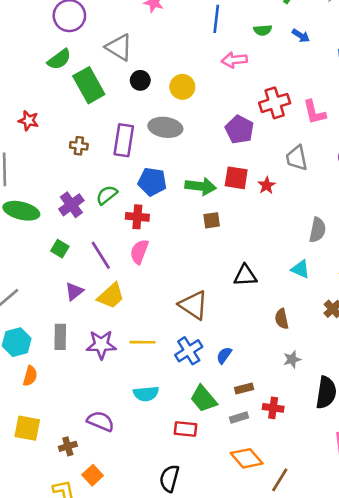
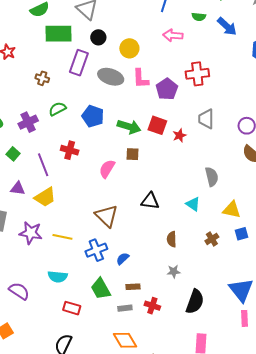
blue arrow: (301, 36) -> (227, 26), size x1.5
green rectangle: (89, 85) -> (59, 34), turned -72
pink L-shape: (314, 112) -> (141, 79), moved
purple rectangle: (124, 140) -> (79, 63), moved
green semicircle: (107, 195) -> (57, 109), moved
red cross: (137, 217) -> (70, 150), moved
gray semicircle: (318, 230) -> (212, 177), turned -36
pink semicircle: (139, 252) -> (107, 169), moved
purple triangle: (74, 291) -> (18, 188), turned 35
red rectangle: (186, 429) -> (72, 308), moved

